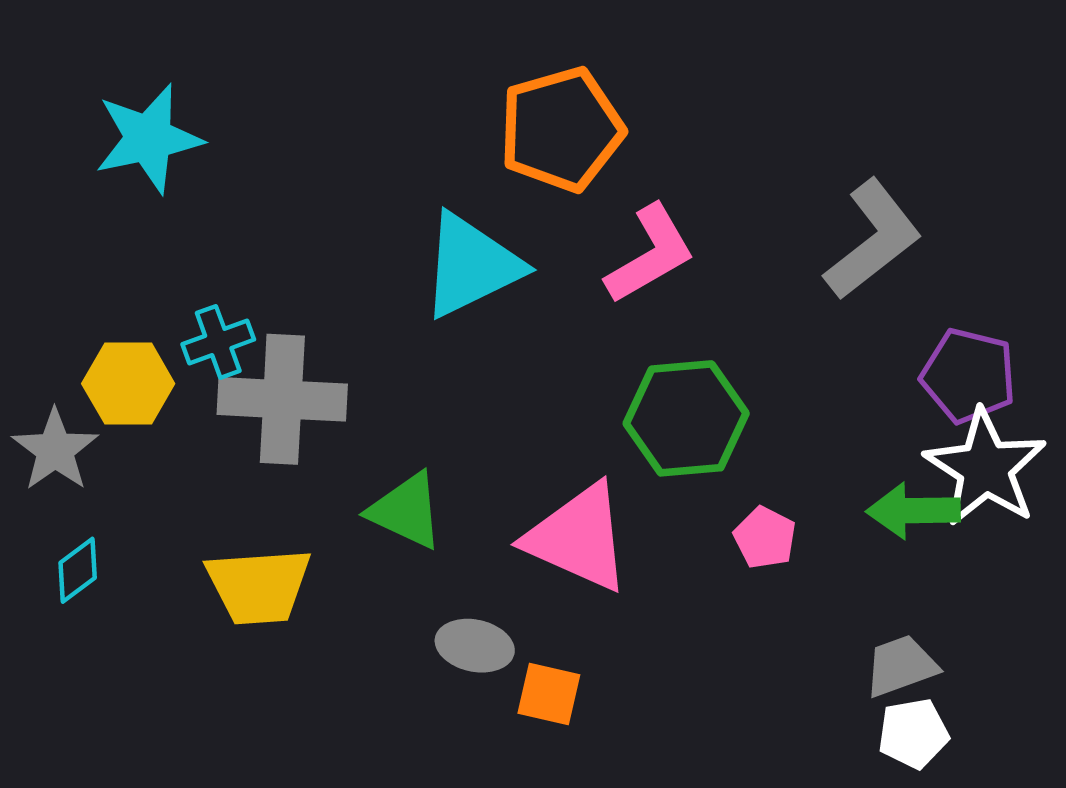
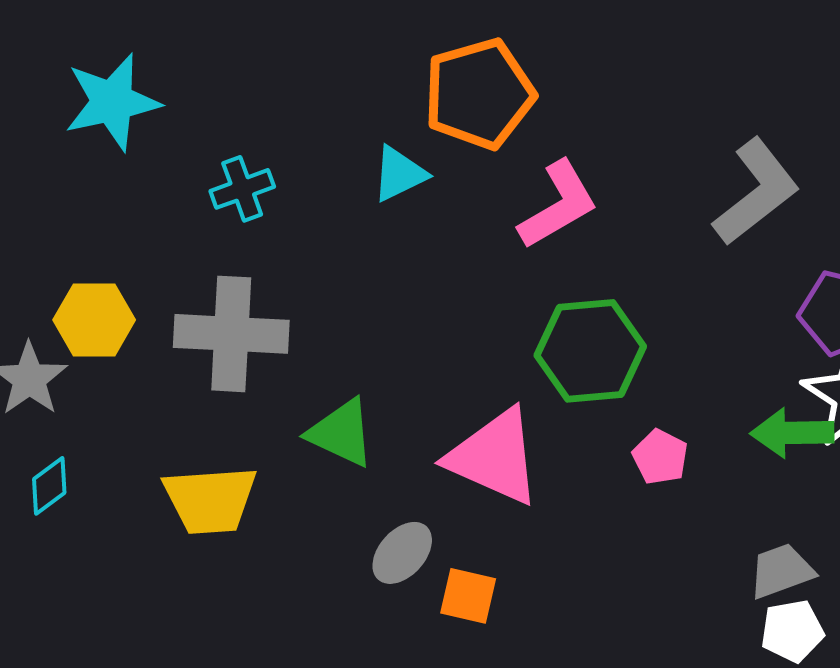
cyan triangle: (471, 265) -> (399, 174), moved, size x0.6
cyan cross: (218, 342) -> (242, 189), moved
gray ellipse: (475, 646) -> (402, 553), turned -60

